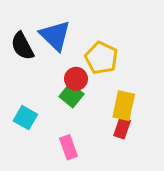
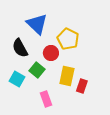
black semicircle: (22, 46) -> (20, 48), moved
green square: (72, 95) -> (37, 70), moved
yellow rectangle: (124, 106) -> (67, 76), moved

